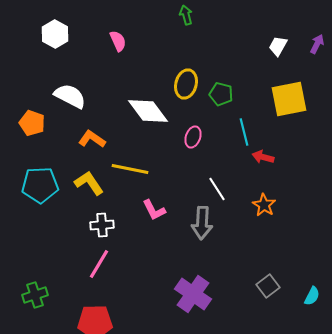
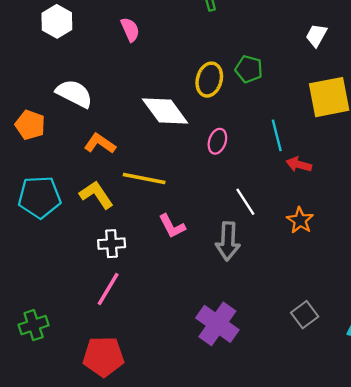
green pentagon: (221, 94) -> (249, 69), moved

